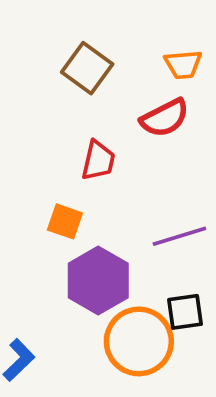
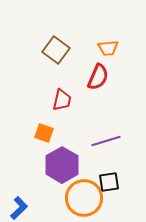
red semicircle: (165, 118) -> (98, 77), turned -40

